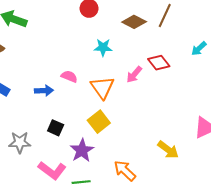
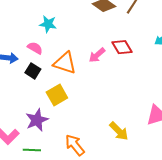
cyan star: (103, 47) -> (48, 24), moved
orange triangle: (102, 87) -> (65, 63), turned -45
black square: (56, 128) -> (33, 71), moved

